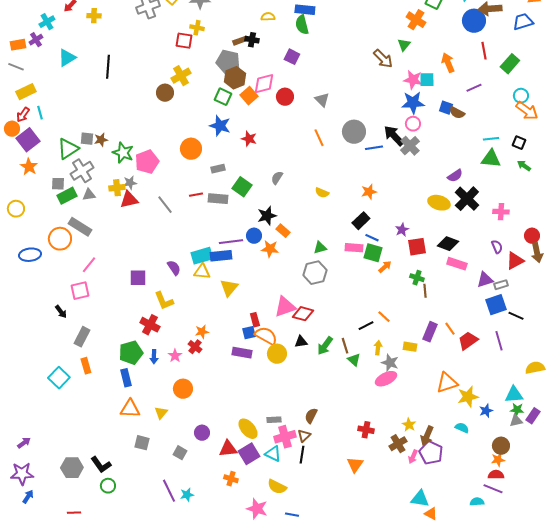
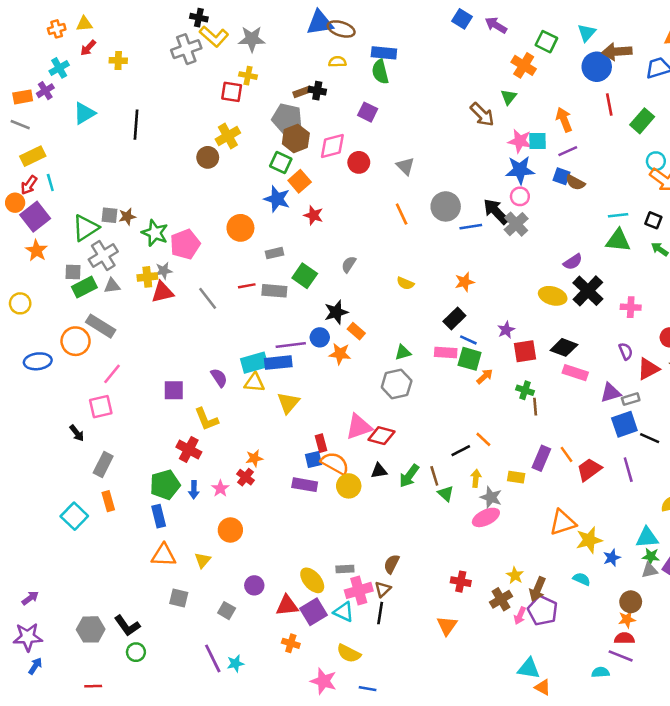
purple line: (474, 88) -> (568, 151), moved
orange square: (249, 96) -> (300, 181), moved

